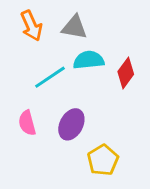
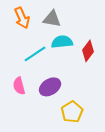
purple ellipse: (71, 124) -> (50, 87), turned 30

